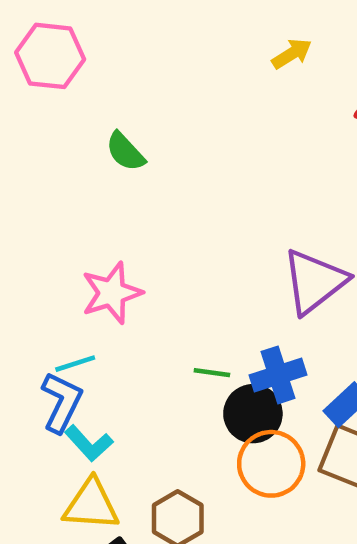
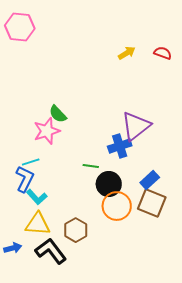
yellow arrow: (292, 54) -> (127, 53), moved
green semicircle: (125, 152) -> (58, 114), moved
blue cross: (278, 375) -> (120, 146), moved

